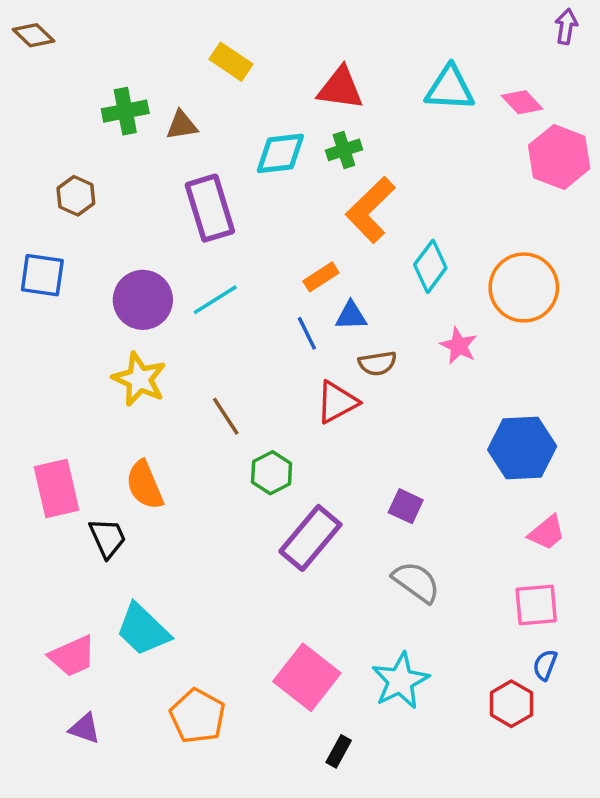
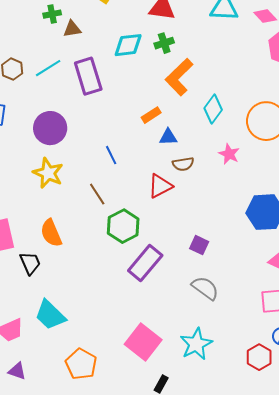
green cross: (125, 111) -> (52, 14), moved, size x0.7
cyan line: (215, 300) -> (48, 68), moved
blue line: (307, 333) -> (111, 155), moved
green hexagon: (272, 473) -> (123, 226), size x1.4

